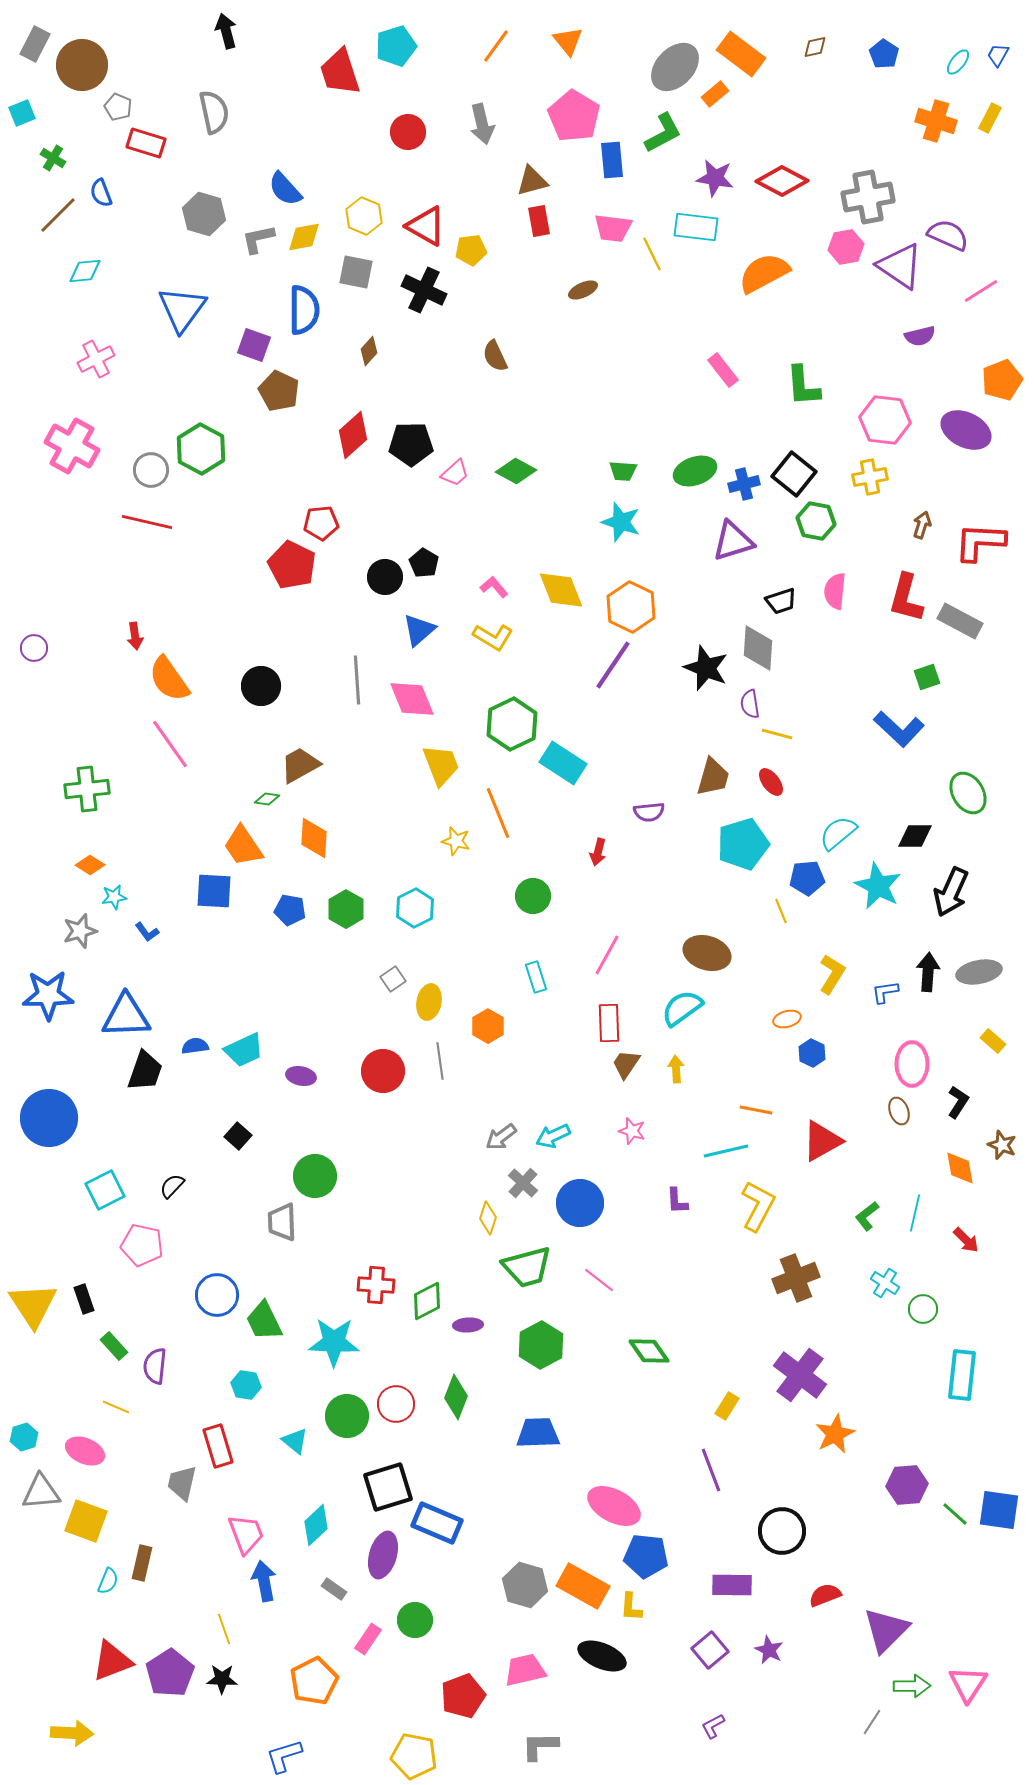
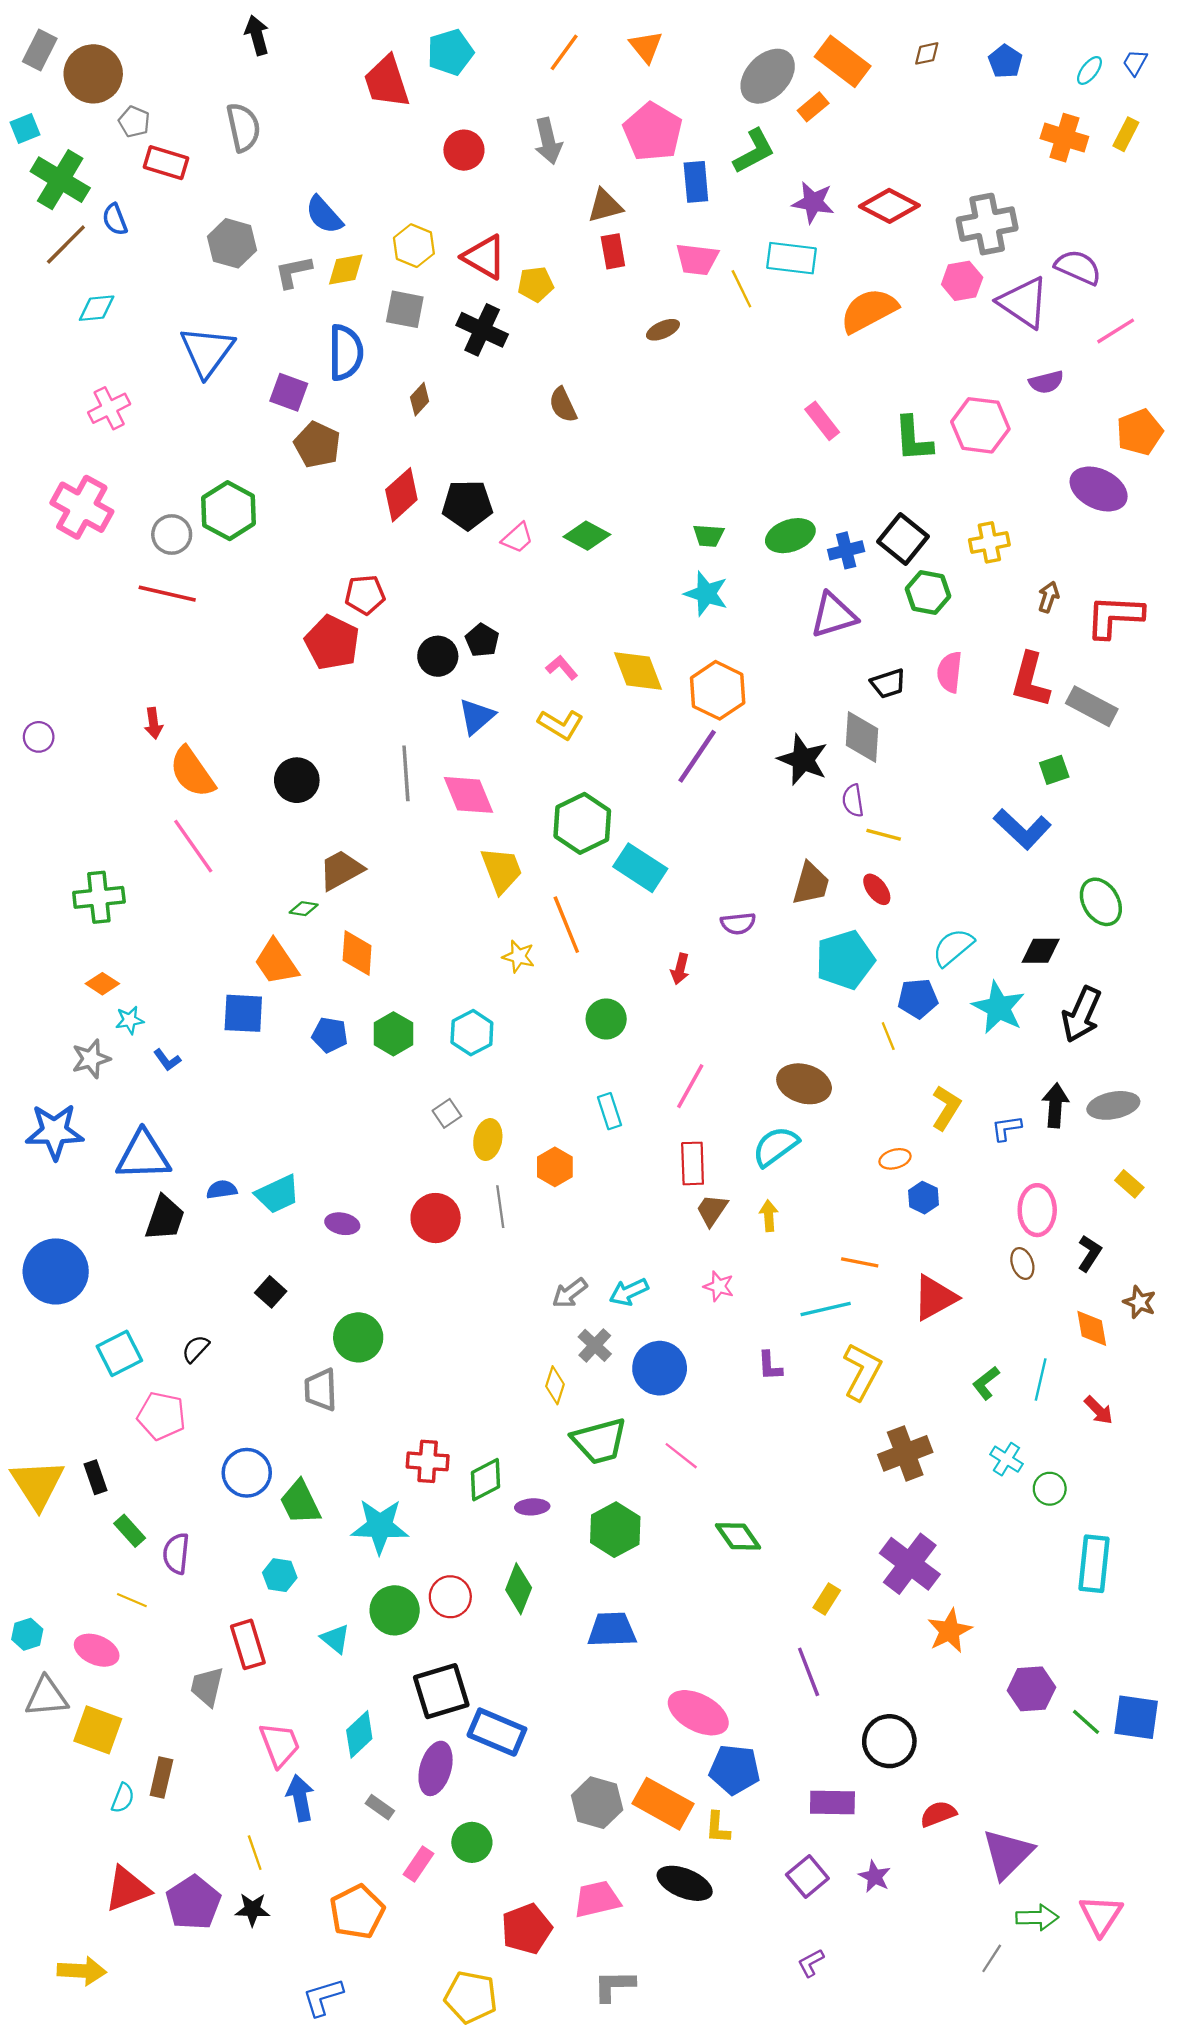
green cross: (53, 158) -> (60, 180), size x2.0
pink hexagon: (885, 420) -> (980, 425), moved

